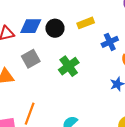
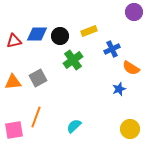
gray square: (31, 59) -> (38, 78), moved
green cross: (69, 66) -> (73, 60), moved

